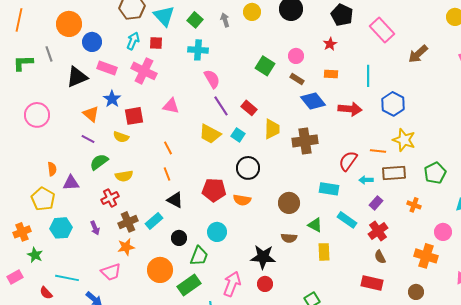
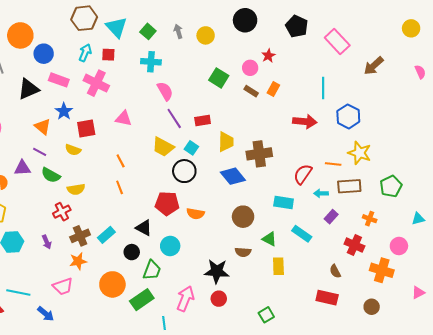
yellow circle: (252, 12) -> (206, 35), moved
red star: (330, 44) -> (268, 56), moved
orange rectangle: (331, 74) -> (273, 89), moved, turned -64
blue diamond: (313, 101) -> (233, 176), moved
red rectangle: (249, 108) -> (203, 120), turned -49
green semicircle: (99, 162) -> (51, 175), turned -114
black circle: (248, 168) -> (184, 171), moved
purple triangle: (71, 183) -> (22, 168), moved
black triangle: (175, 200) -> (144, 228), moved
red cross: (378, 231) -> (354, 245), moved, turned -30

